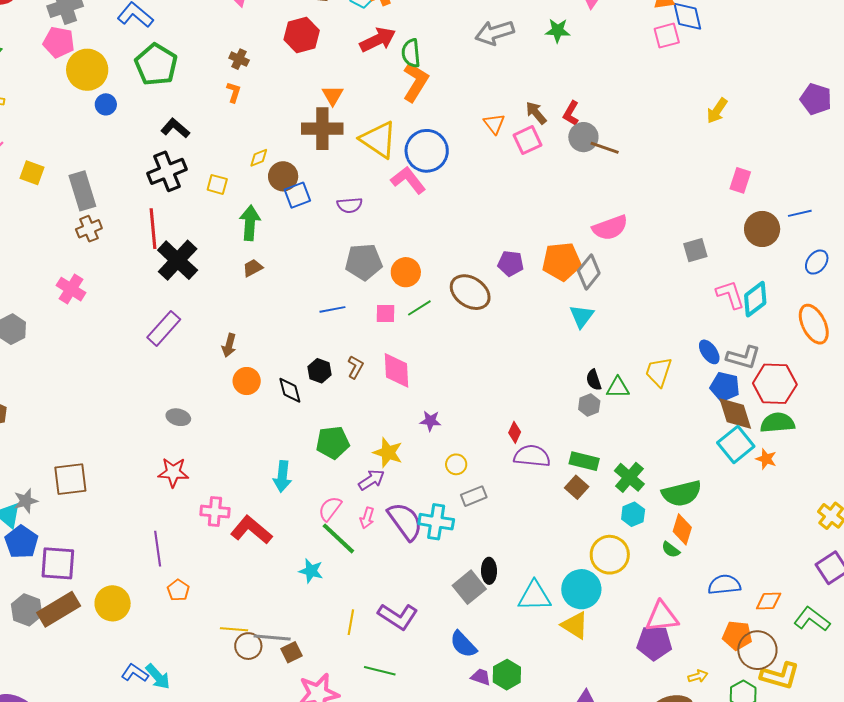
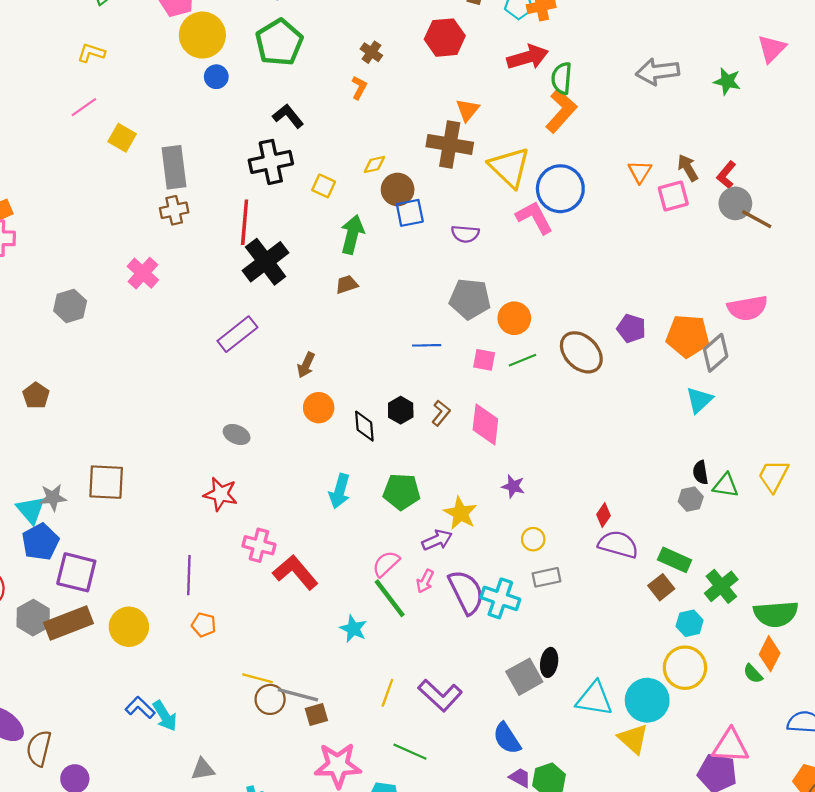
cyan arrow: (282, 476) -> (340, 491), moved
cyan hexagon: (633, 514) -> (690, 623), moved
orange pentagon: (178, 590) -> (204, 625), turned -30

